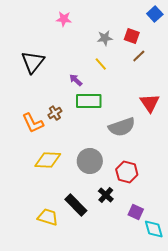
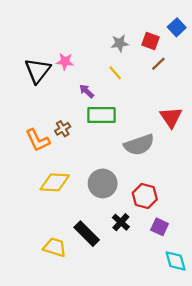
blue square: (155, 14) -> (177, 27), moved
pink star: (64, 19) -> (65, 61), moved
purple square: (136, 212) -> (160, 227), moved

